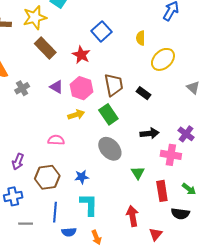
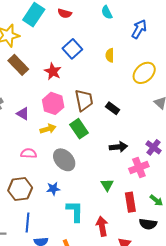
yellow ellipse: (163, 59) -> (144, 73), moved
purple triangle: (56, 87) -> (23, 114), moved
gray ellipse: (110, 149) -> (64, 160), moved
pink cross: (171, 155) -> (139, 167), turned -30
cyan L-shape: (89, 205) -> (75, 211), moved

